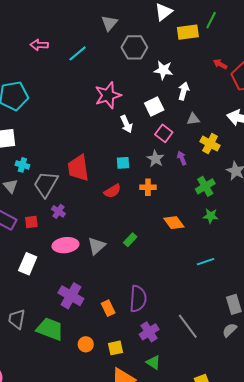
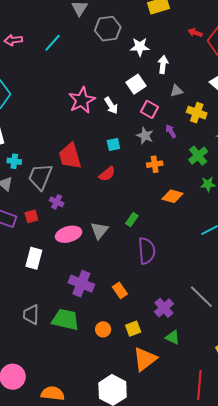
pink star: (108, 95) -> (82, 100), moved
orange cross: (148, 187) -> (155, 164), moved
orange diamond: (174, 223) -> (173, 196), turned -30
purple semicircle: (138, 299) -> (147, 251), moved

